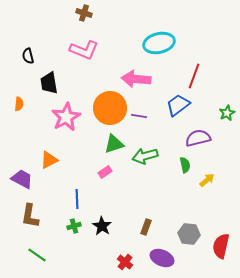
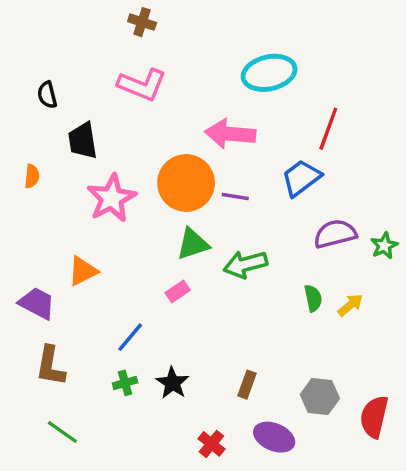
green star: (227, 113) -> (384, 246), moved
green semicircle: (185, 165) -> (313, 298), moved
blue line: (77, 199) -> (130, 337), turned 42

